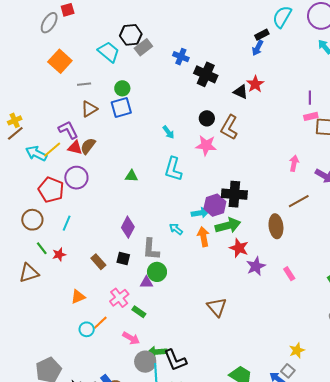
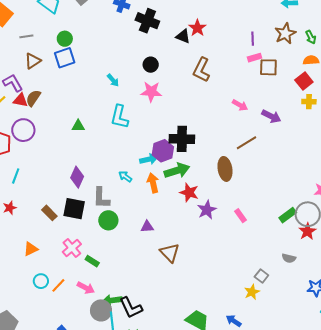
brown L-shape: (229, 127) -> (201, 70), moved
pink arrow: (294, 163) -> (240, 105), turned 112
black square: (123, 258) -> (74, 209), size x1.6
purple triangle: (146, 282) -> (147, 227), moved
orange line: (100, 323) -> (58, 285), moved
gray square: (288, 371) -> (261, 276), moved

